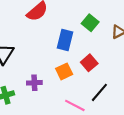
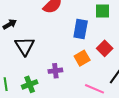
green square: (90, 23) -> (103, 11), turned -35

